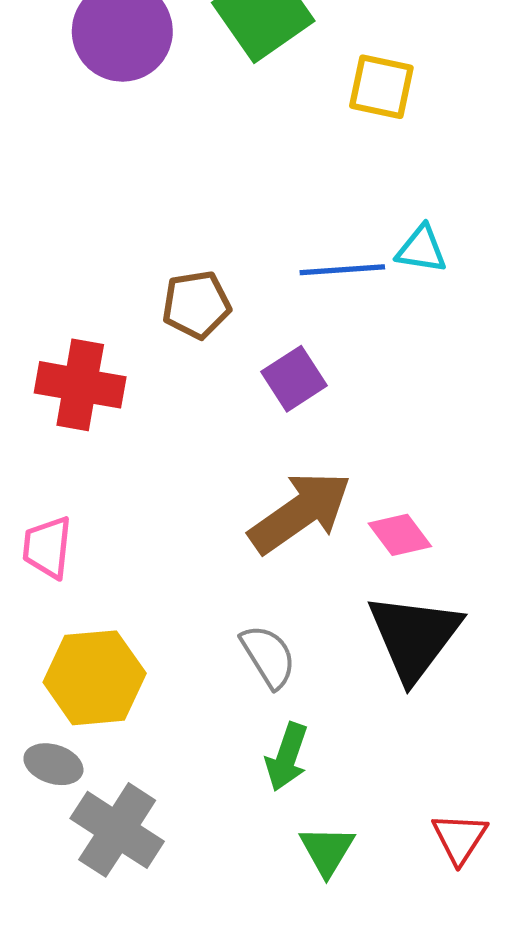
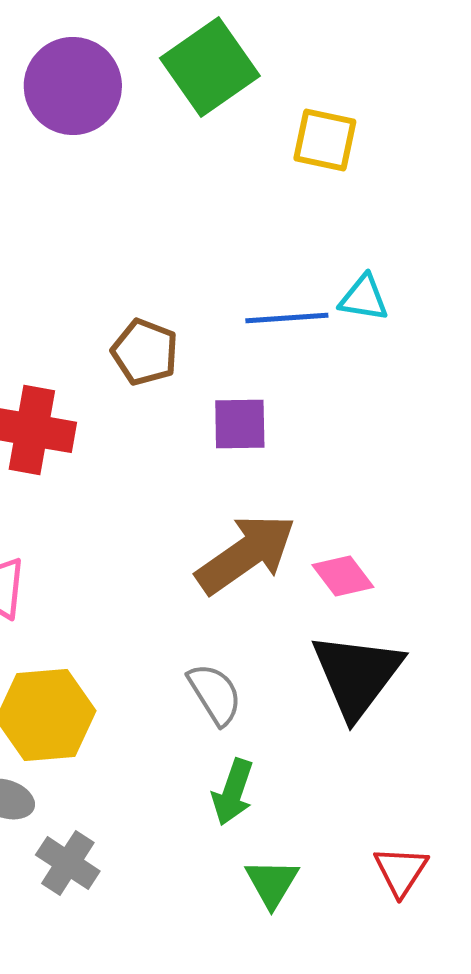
brown pentagon: (196, 305) -> (145, 352), turned 30
purple square: (294, 379) -> (240, 424), turned 32
gray cross: (117, 830) -> (68, 863), size x0.7

